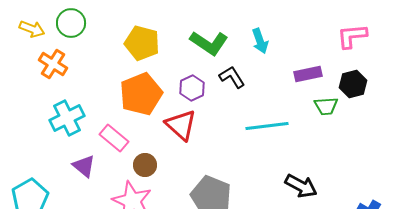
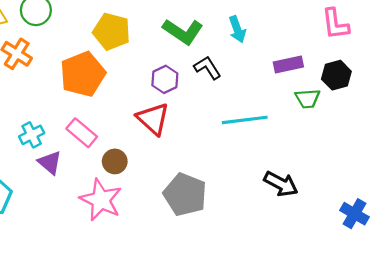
pink L-shape: (352, 36) -> (335, 24), turned -92
orange pentagon: (141, 94) -> (83, 74), moved
cyan cross: (67, 118) -> (32, 135), moved, size x0.7

